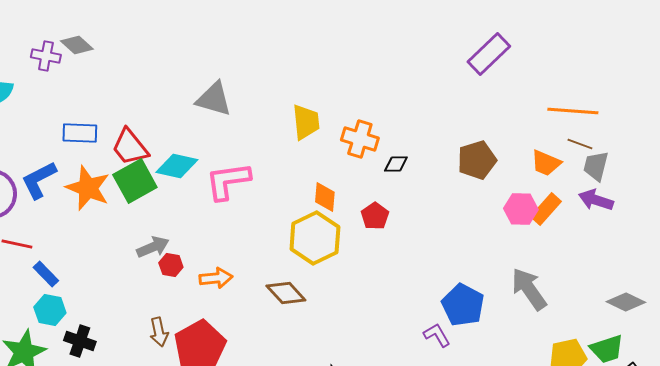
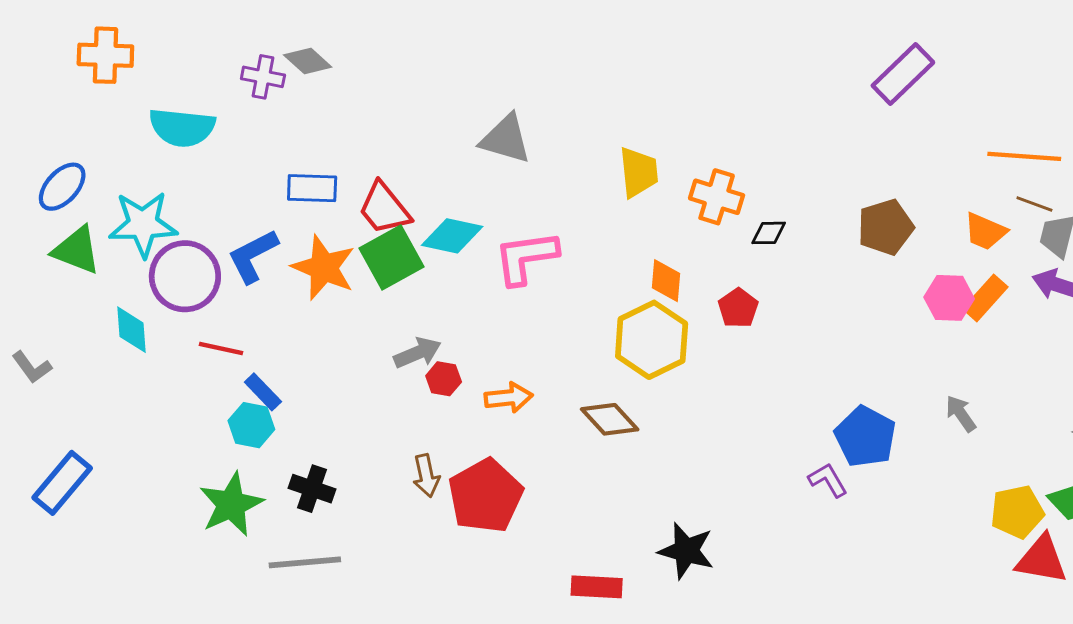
gray arrow: (529, 289) -> (961, 414), size x0.6
cyan hexagon: (50, 310) -> (251, 425), moved

